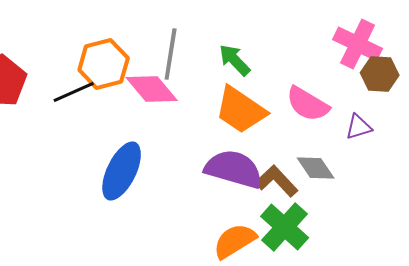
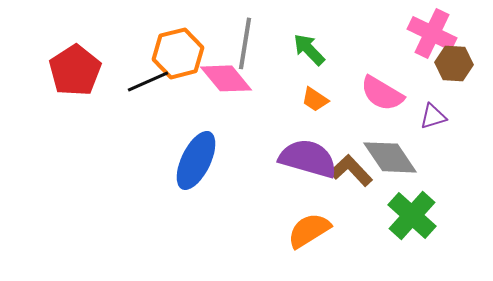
orange trapezoid: (241, 110) -> (315, 99), size x0.5
gray diamond: (316, 168) -> (390, 157), size x1.4
green cross: (285, 227) -> (412, 215), moved

